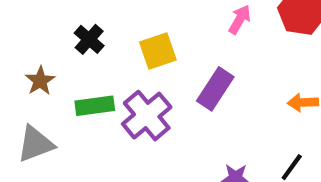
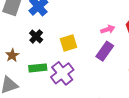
pink arrow: (240, 19) -> (108, 29), turned 40
purple rectangle: (215, 89) -> (105, 51), moved

